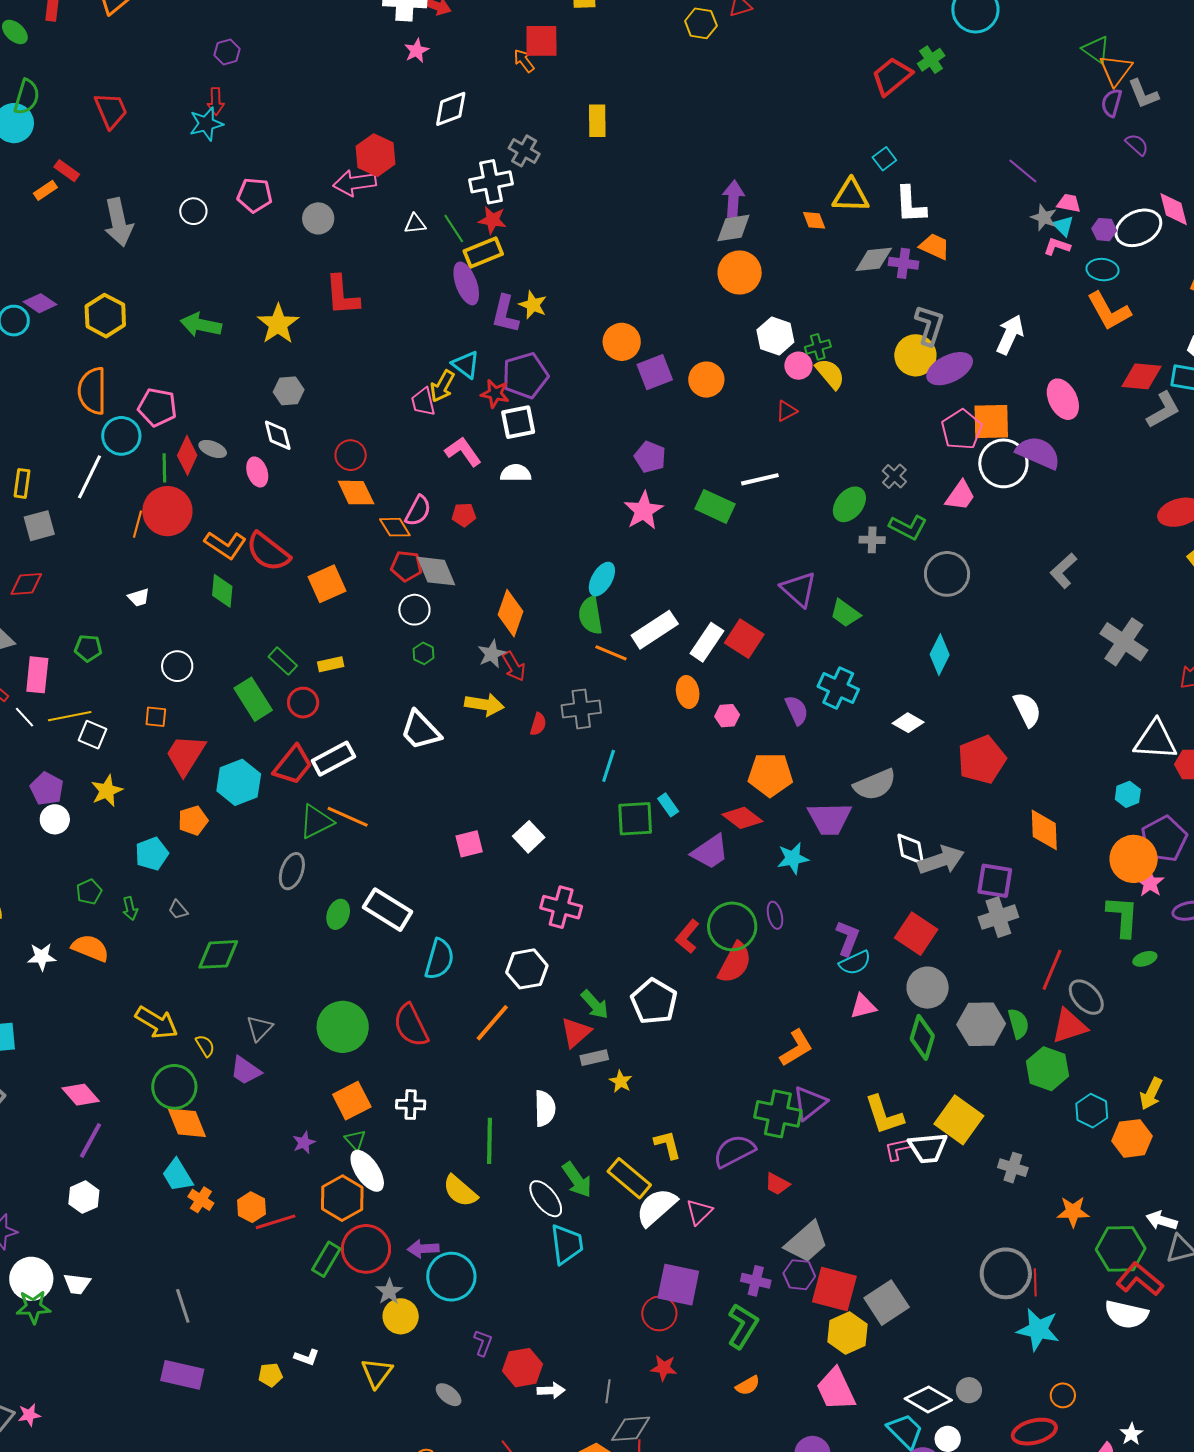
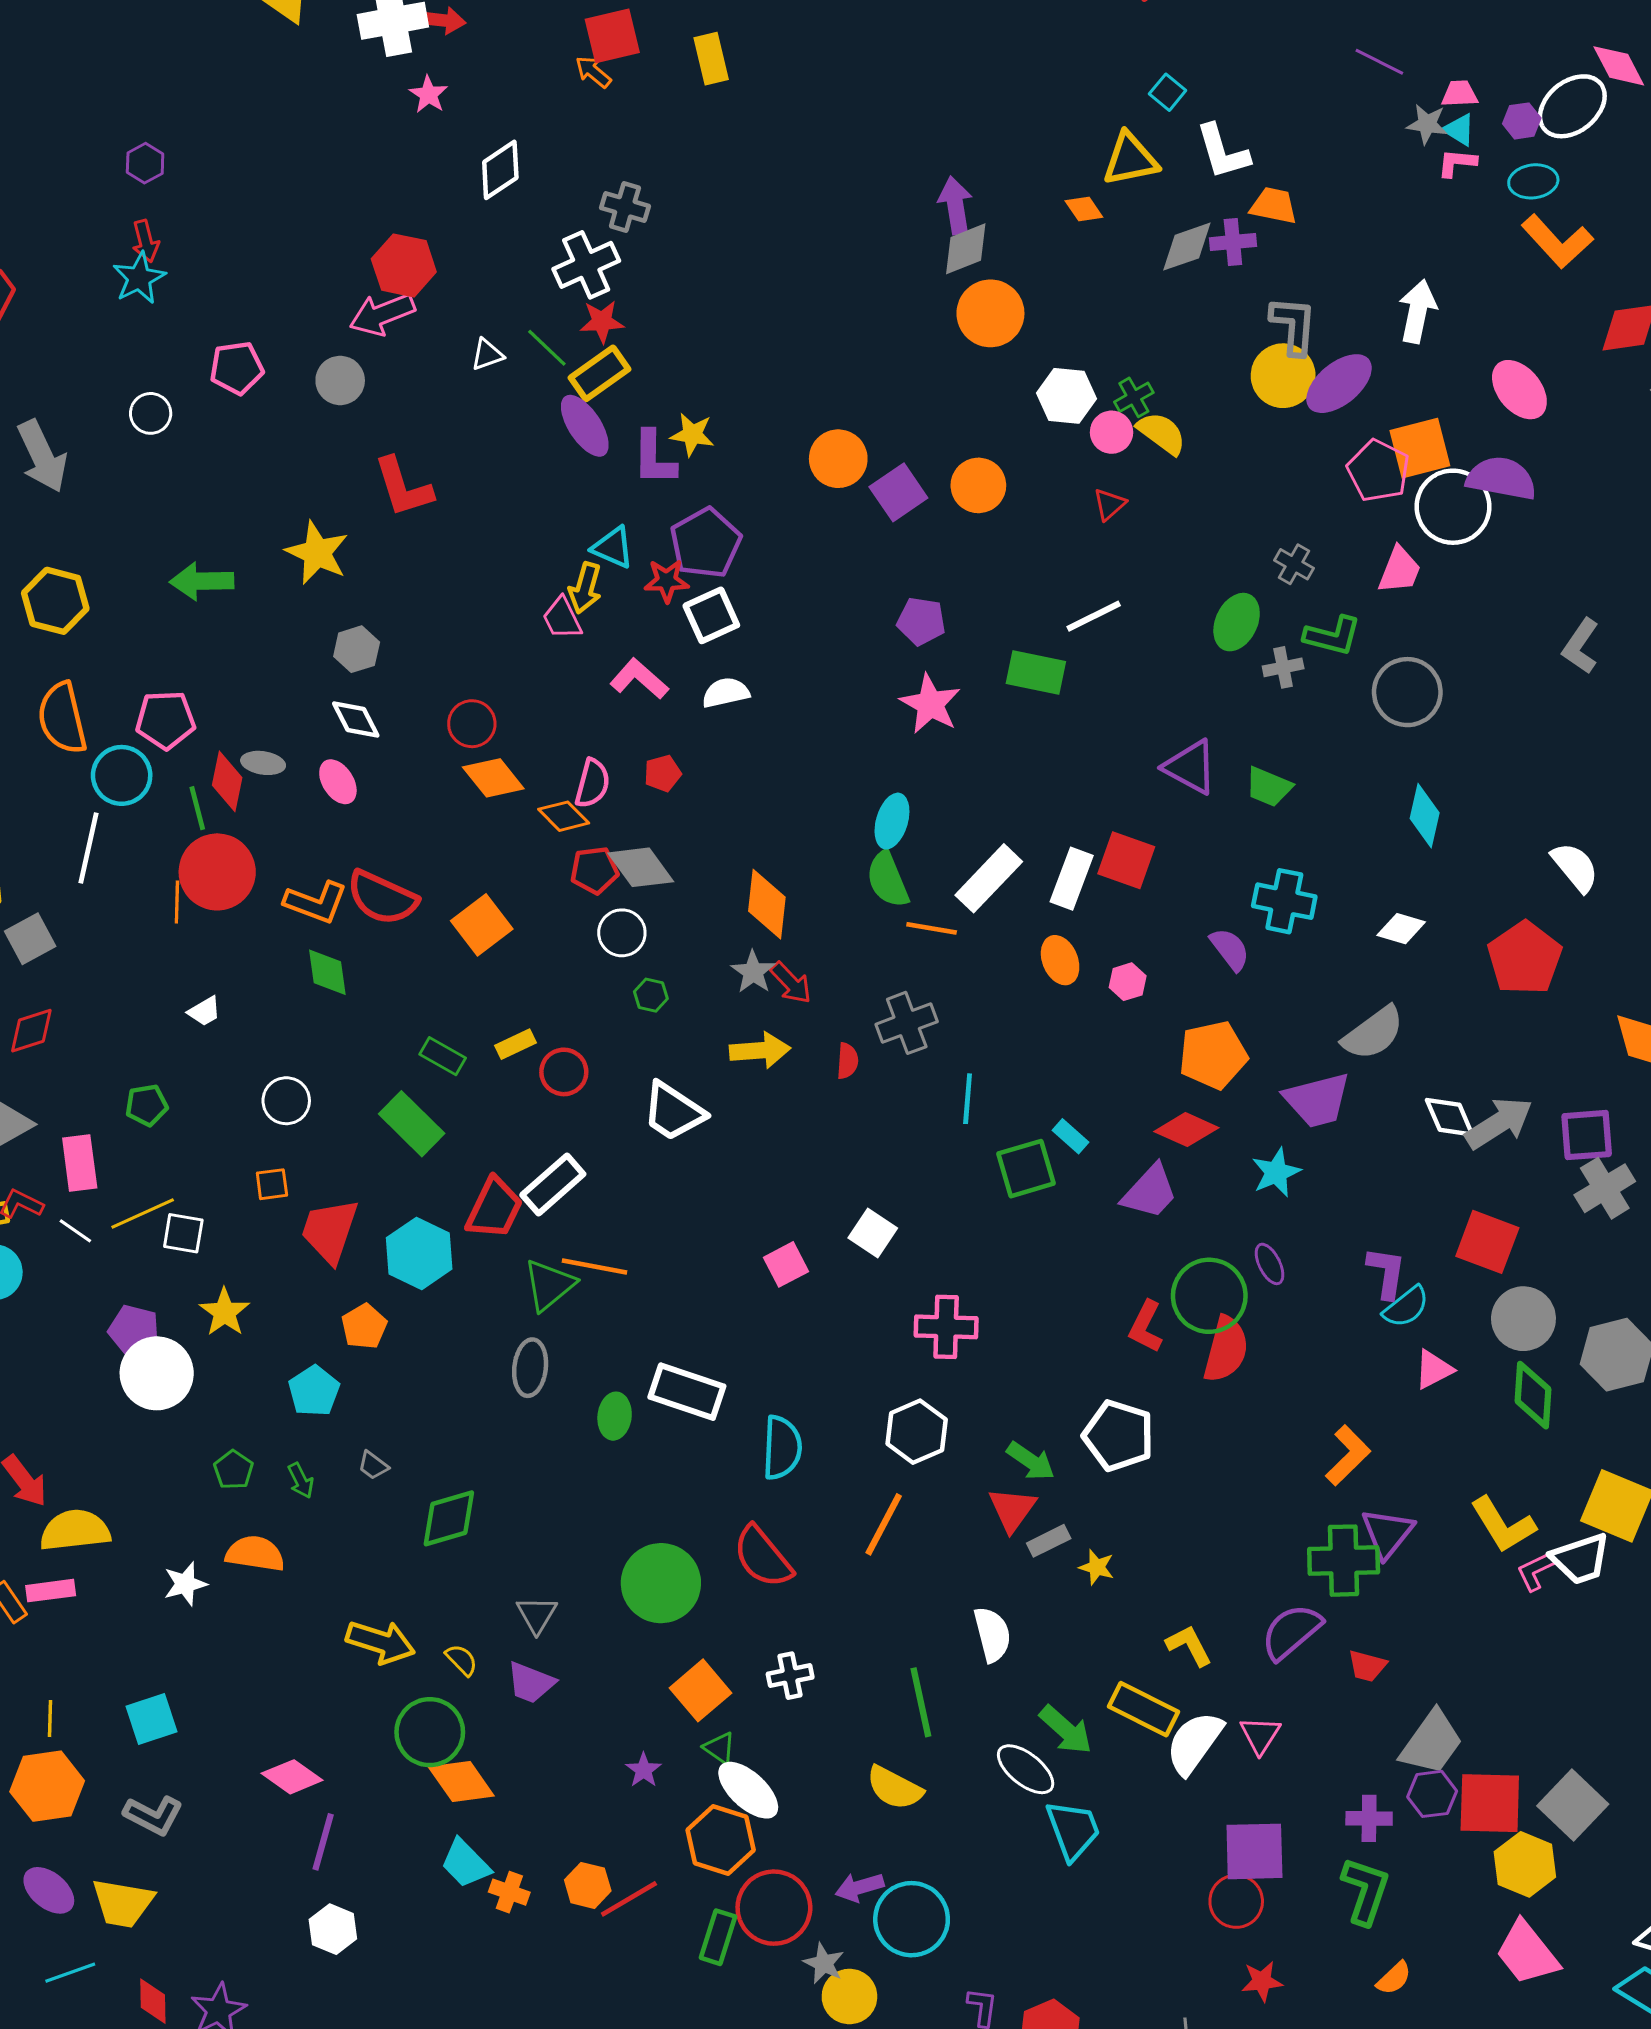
yellow rectangle: (597, 121) -> (711, 59), moved
red circle: (303, 703) -> (564, 1072), moved
white circle: (55, 819) -> (157, 1373), size x1.6

